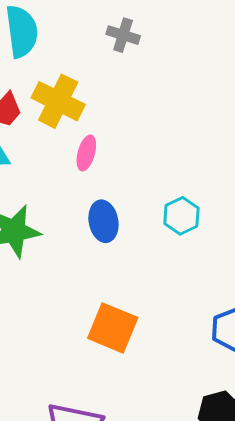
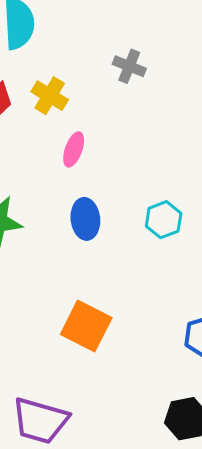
gray cross: (123, 35) -> (129, 66), moved
yellow cross: (58, 101) -> (50, 96), size x0.7

